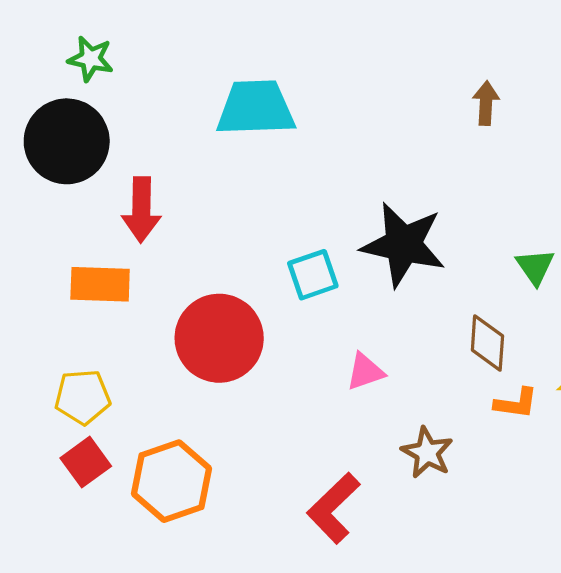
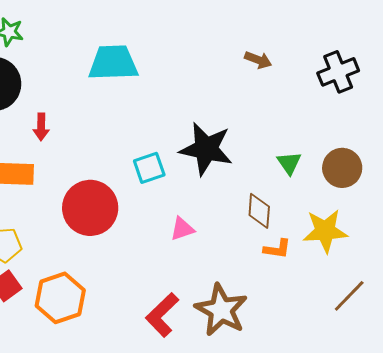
brown arrow: (486, 103) -> (258, 60), turned 108
red arrow: (141, 210) -> (41, 127), size x0.7
brown star: (427, 453) -> (221, 310), moved, size x1.6

